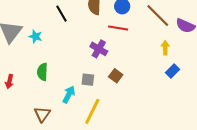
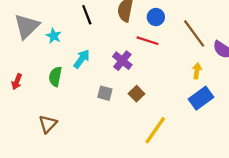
blue rectangle: (173, 71) -> (201, 98), size x1.5
cyan arrow: (69, 94) -> (82, 59), moved
yellow line: (92, 111) -> (155, 130), moved

